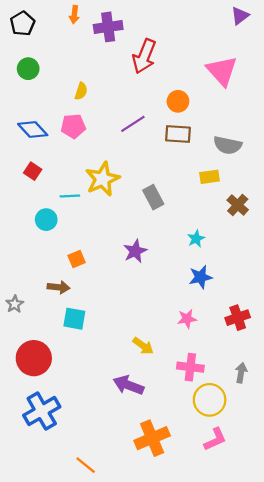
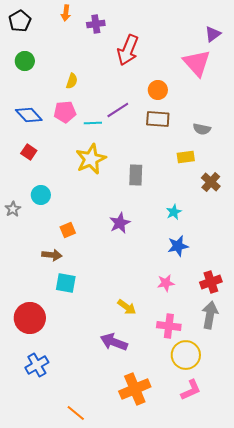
purple triangle: (240, 16) -> (213, 34), moved
purple cross: (108, 27) -> (96, 24), size x0.7
gray semicircle: (228, 145) -> (202, 129), size x0.7
cyan line: (70, 196) -> (93, 123), moved
gray rectangle: (153, 197) -> (136, 175), turned 30
gray star: (15, 304) -> (13, 209), moved
gray arrow: (241, 373) -> (210, 315), moved, size x1.5
blue cross: (42, 411) -> (37, 365), size x0.7

